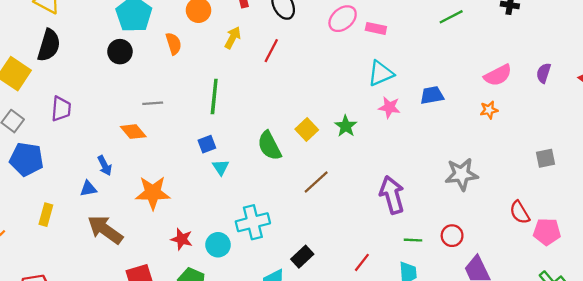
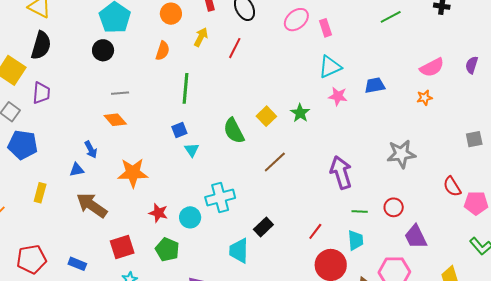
pink rectangle: (376, 28) -> (325, 28), turned 60
orange semicircle: (174, 44) -> (163, 51), moved, turned 36
gray line: (153, 103) -> (120, 93), moved
purple trapezoid: (61, 109) -> (41, 93), moved

